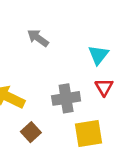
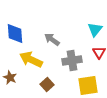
gray arrow: (38, 38) -> (52, 40), moved

